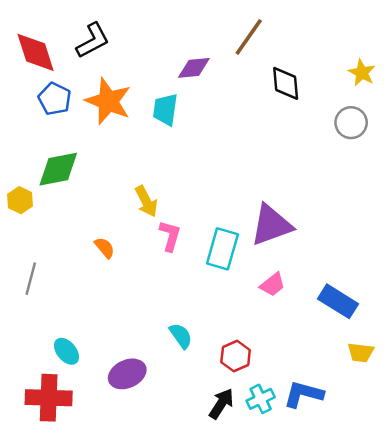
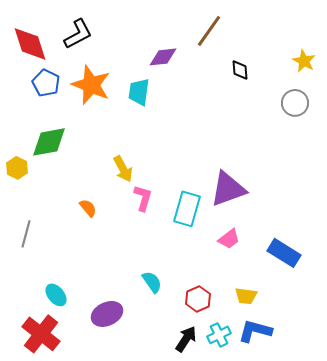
black diamond: (286, 83) -> (240, 70), size x0.7
yellow trapezoid: (361, 352) -> (246, 296), moved
red cross: (49, 398) -> (41, 334), turned 36

